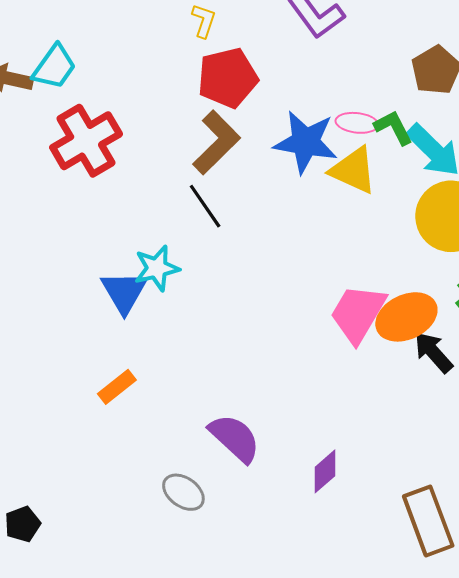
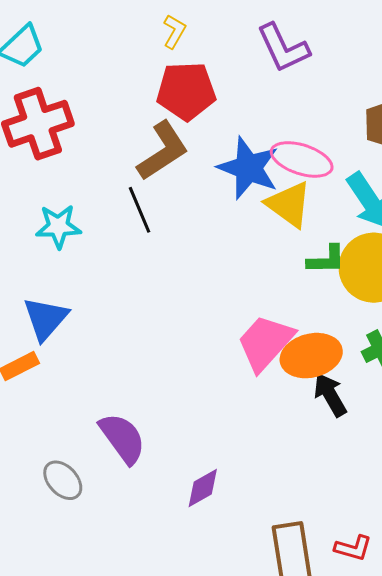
pink ellipse: (357, 123) -> (302, 159), size x1.5
green L-shape: (393, 128) -> (326, 260), moved, turned 105
cyan star: (157, 268) -> (58, 226), moved
blue triangle: (124, 292) -> (46, 319), moved

